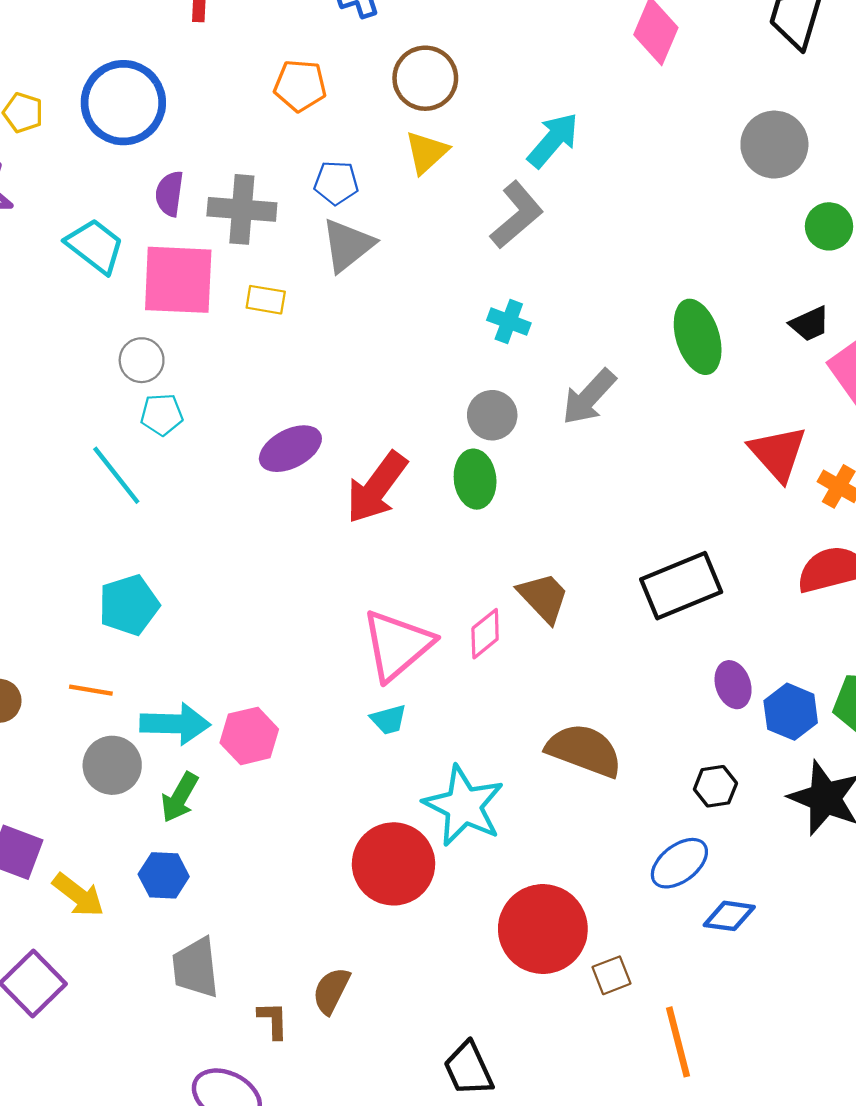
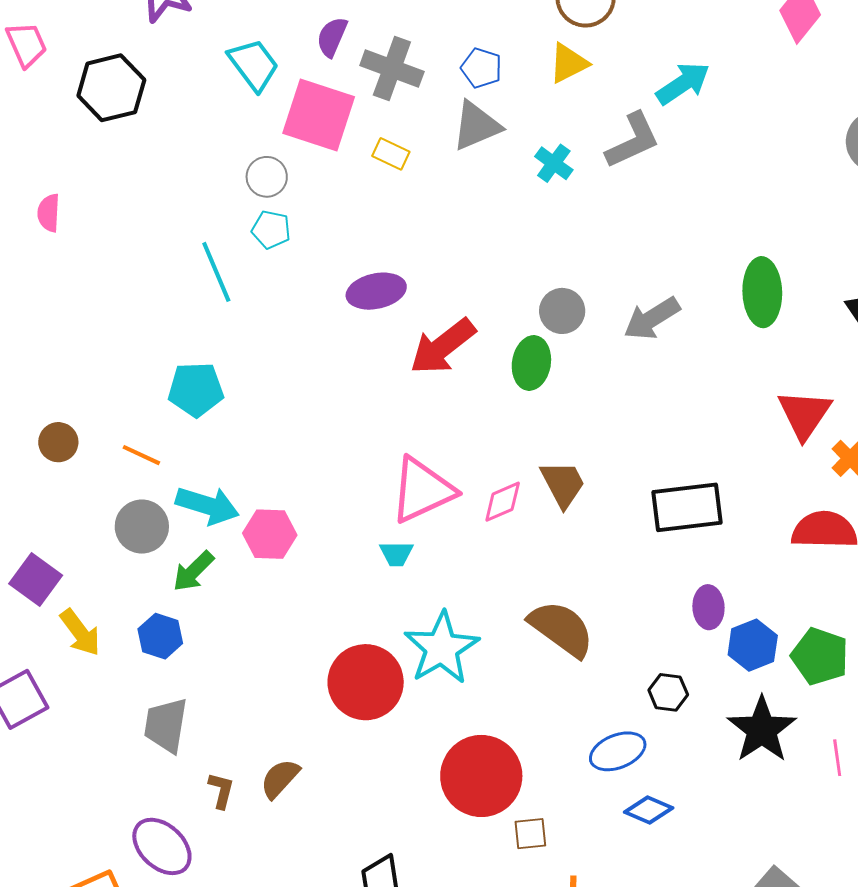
cyan cross: (509, 322) -> (554, 163), moved

